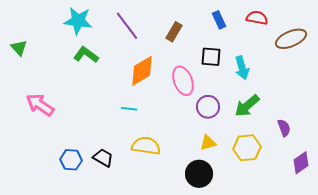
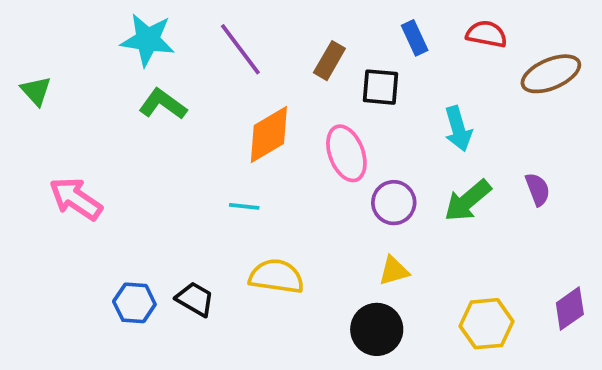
black square: (211, 57) -> (381, 87), moved
purple semicircle: (284, 128) -> (538, 189), moved
yellow hexagon: (247, 148) -> (487, 324), moved

